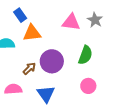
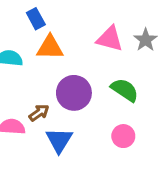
green semicircle: (85, 55) -> (125, 90), turned -84
brown arrow: (29, 69) -> (39, 113), moved

